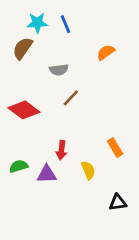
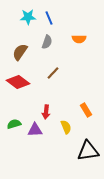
brown semicircle: (23, 48) -> (20, 52), moved
orange semicircle: (106, 52) -> (79, 39), turned -144
gray semicircle: (59, 70) -> (47, 42), moved, turned -64
black triangle: (118, 202) -> (88, 151), size x1.6

